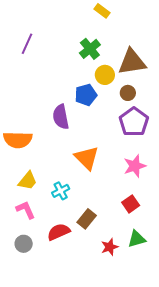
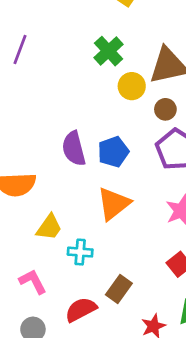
blue pentagon: (86, 95) -> (113, 152), moved
orange triangle: (87, 158) -> (114, 204), turned 40
yellow trapezoid: (28, 181) -> (49, 227), moved
cyan cross: (61, 191) -> (80, 252), turned 36

